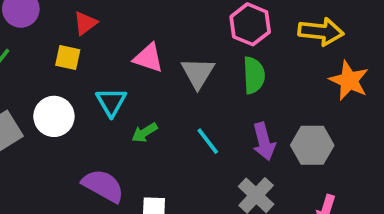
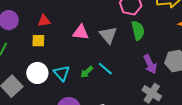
red triangle: (85, 23) -> (44, 21), turned 40
cyan triangle: (111, 102) -> (62, 73), moved
cyan line: (208, 141) -> (105, 69), moved

